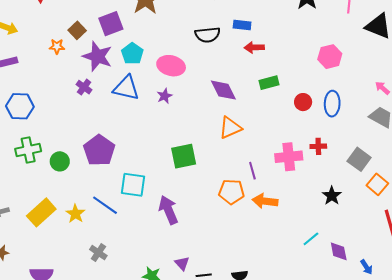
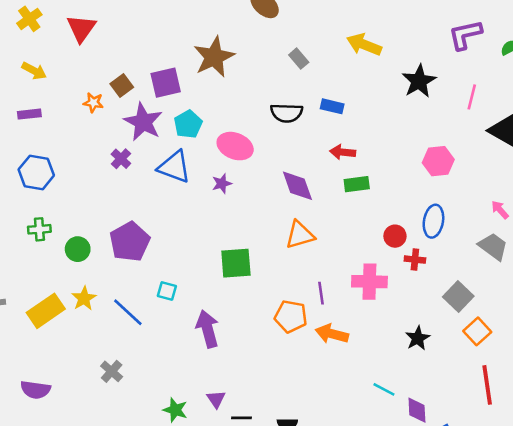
red arrow: (254, 47) -> (343, 152), moved
red circle: (303, 102) -> (395, 236), moved
red cross: (318, 146) -> (415, 260), moved
green cross: (28, 150) -> (39, 229), size x0.7
cyan square: (133, 185) -> (167, 291), size x0.6
yellow star: (75, 214) -> (84, 298), moved
cyan line: (311, 239) -> (384, 389), turned 60

